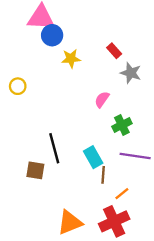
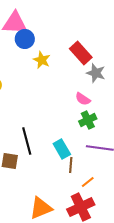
red rectangle: (114, 51) -> (81, 53), size x1.6
yellow star: (71, 58) -> (42, 60), turned 30
pink semicircle: (102, 99) -> (83, 99), moved, turned -91

